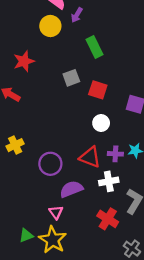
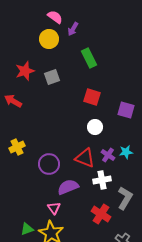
gray square: (71, 78) -> (52, 77), moved
purple cross: (115, 154) -> (108, 155), turned 32

